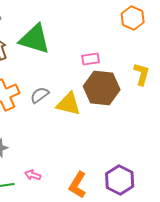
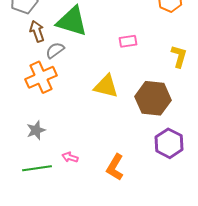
brown hexagon: (102, 88) -> (153, 98), moved
gray semicircle: (40, 95) -> (55, 50), moved
purple hexagon: (120, 180) -> (169, 143), moved

